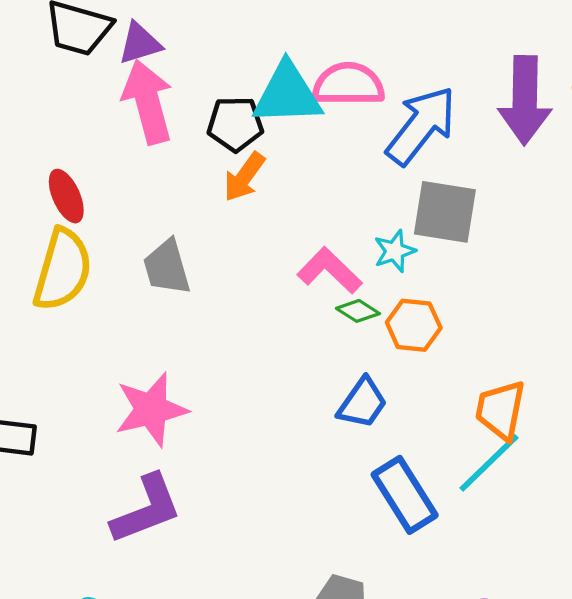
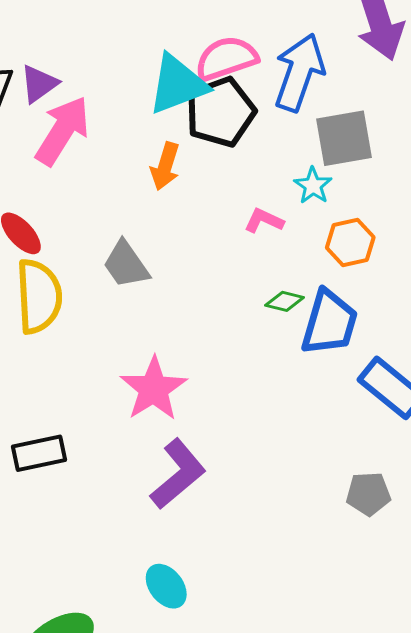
pink arrow: (148, 102) -> (62, 131), turned 66
black pentagon: (235, 124) -> (220, 112), moved, size x1.4
pink L-shape: (330, 271) -> (264, 221), size x0.7
green diamond: (358, 311) -> (285, 301), moved
blue trapezoid: (362, 403) -> (329, 323), size x1.4

